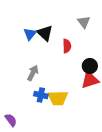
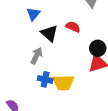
black triangle: (45, 33) -> (49, 33), moved
red semicircle: (67, 46) -> (73, 27), turned -64

